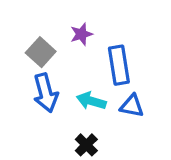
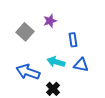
blue rectangle: (119, 65) -> (73, 40), size x0.6
blue arrow: (46, 93) -> (28, 72), moved, turned 125

